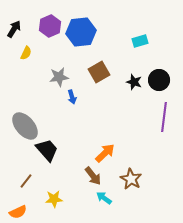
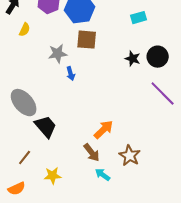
brown square: (99, 72) -> (87, 40), moved, turned 35
purple line: (164, 117) -> (163, 94), turned -52

